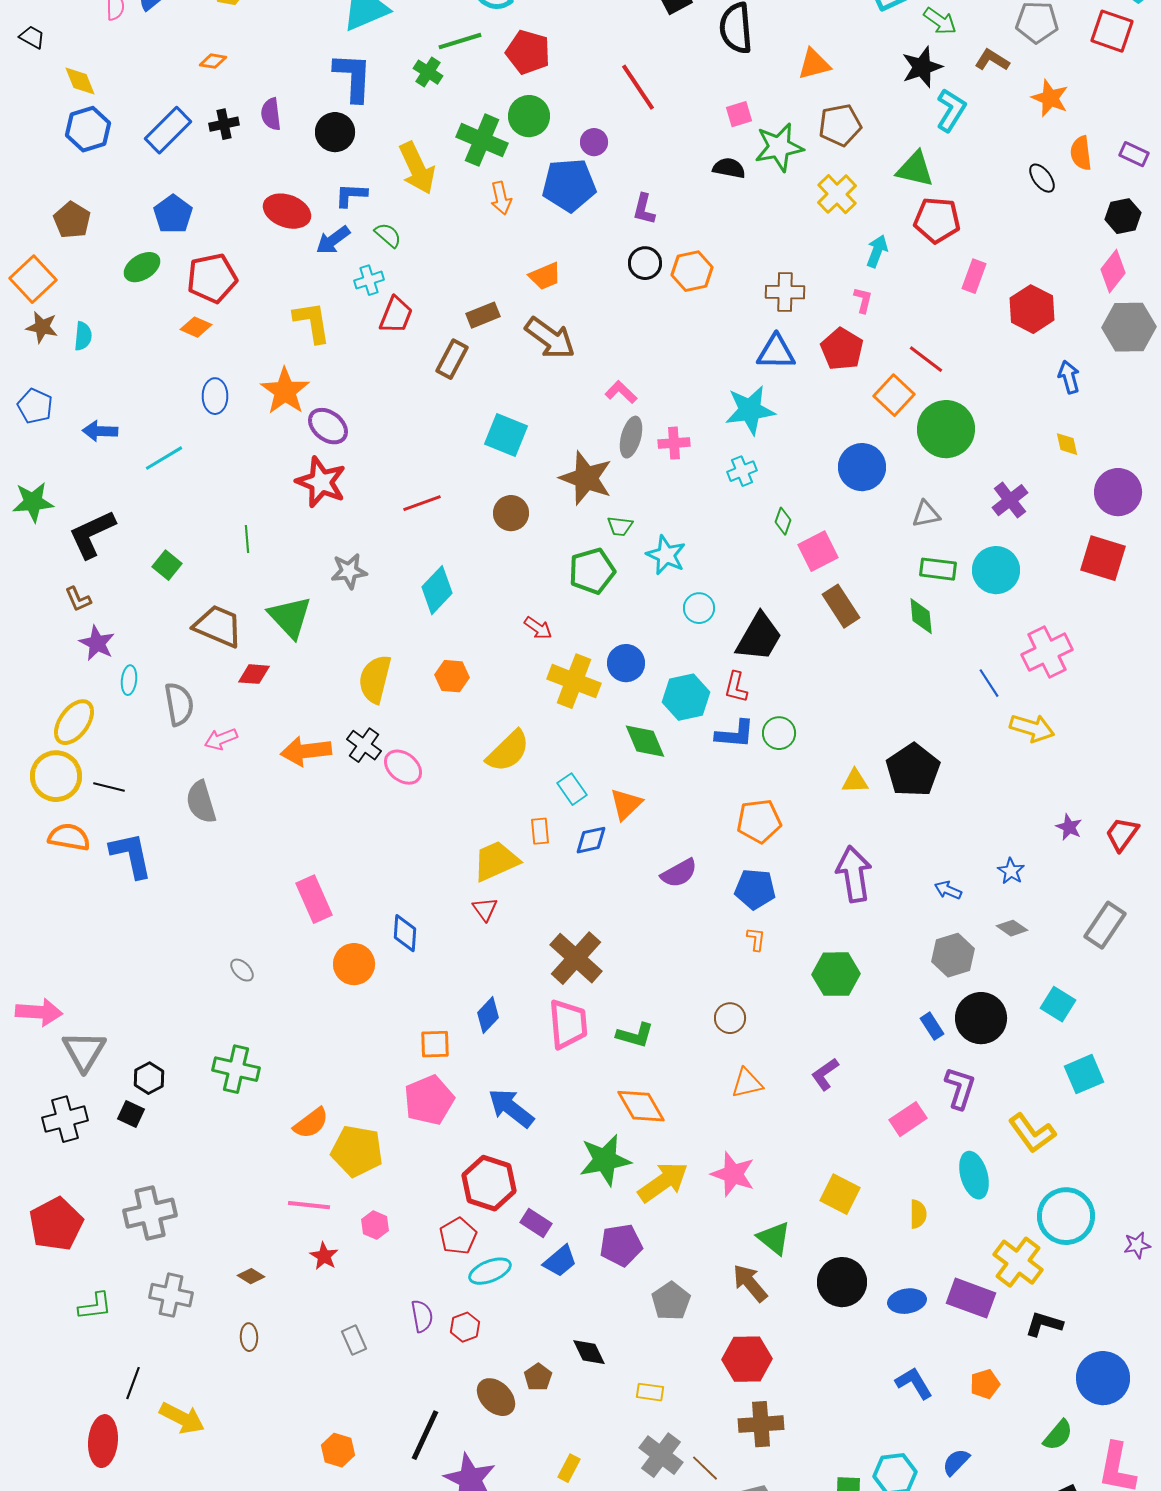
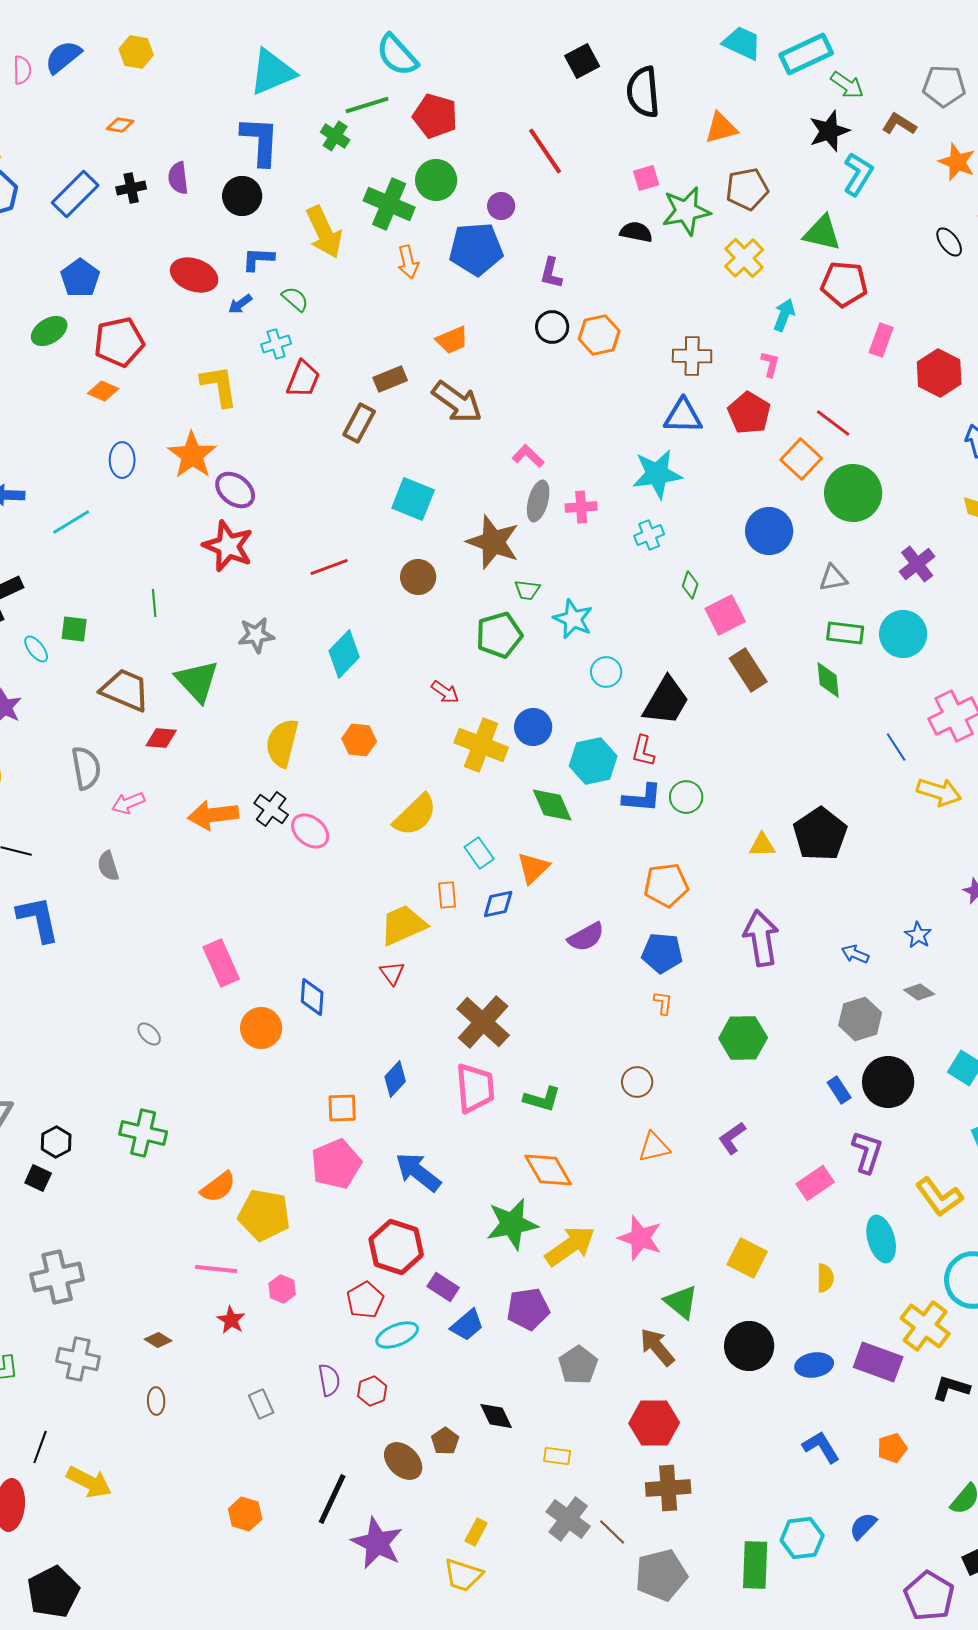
blue arrow: (333, 240) -> (240, 304), size x0.7
green square: (167, 565) -> (74, 629), turned -32
cyan ellipse: (129, 680) -> (36, 649), moved, turned -44
gray semicircle: (201, 802) -> (108, 866), size x0.7

